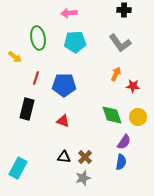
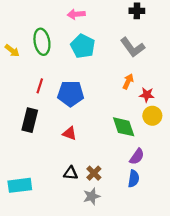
cyan pentagon: (75, 42) -> (83, 46), turned 30
yellow arrow: (15, 57) -> (12, 51), moved
yellow circle: (138, 117) -> (152, 116), moved
cyan rectangle: (18, 168) -> (20, 185), turned 55

